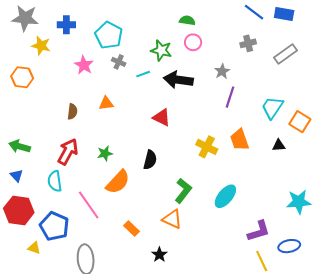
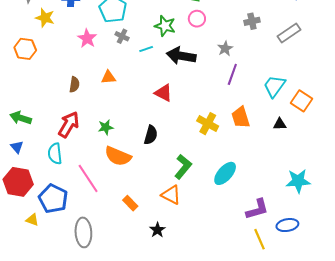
orange semicircle: (118, 182) -> (118, 156), turned 68

